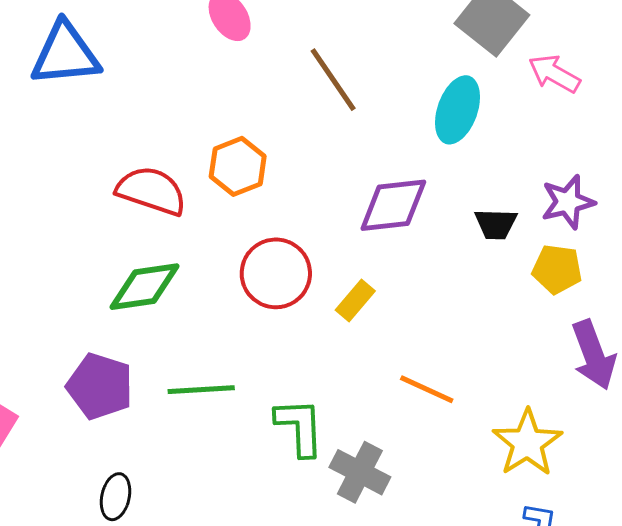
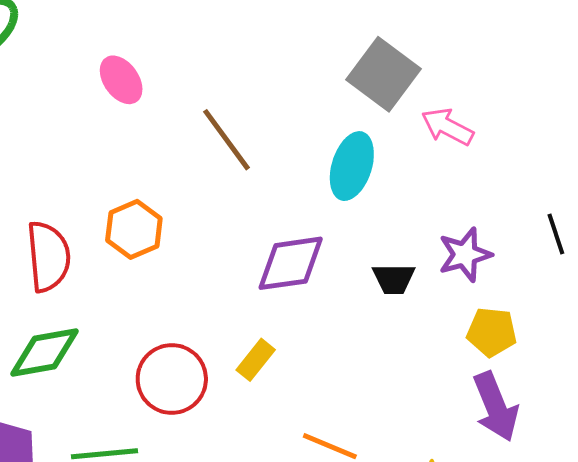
red semicircle: (151, 191) -> (48, 256), turned 68
yellow pentagon: (557, 269) -> (492, 332), moved
red circle: (276, 273) -> (172, 379), moved

